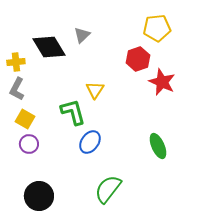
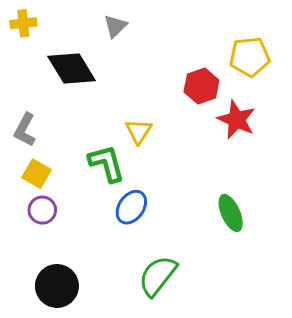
yellow pentagon: (157, 28) -> (250, 57), moved
gray triangle: (82, 35) -> (115, 26), moved
yellow cross: (16, 62) -> (23, 23), moved

